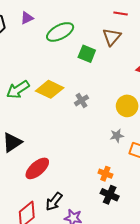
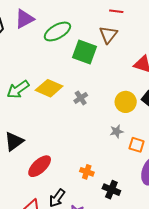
purple triangle: (27, 18) -> (24, 19), size x1.5
green square: (87, 54) -> (84, 52), size x1.4
orange cross: (105, 174) -> (87, 172), moved

